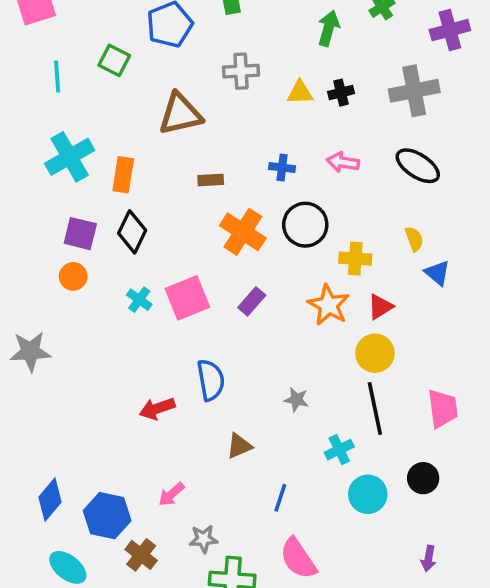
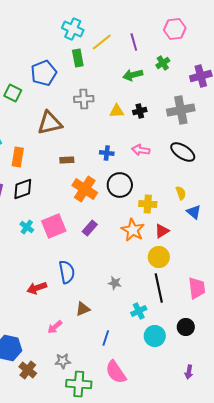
green arrow: (328, 28) -> (133, 75), turned -120
black diamond: (132, 232) -> (23, 189), turned 45
pink arrow: (171, 494) -> (55, 327), moved

